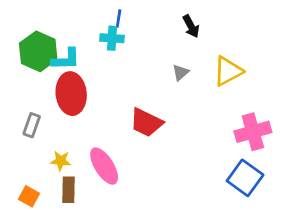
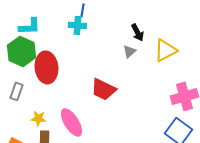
black arrow: (191, 26) -> (137, 32), moved
green hexagon: (38, 51) -> (21, 51), moved
cyan L-shape: (66, 59) -> (29, 26), moved

